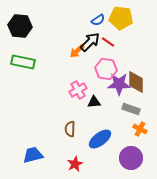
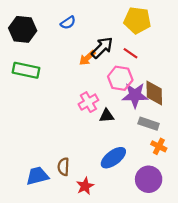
blue semicircle: (98, 20) -> (68, 23), moved
red line: (108, 42) -> (130, 53), moved
brown semicircle: (70, 129) -> (63, 167), moved

